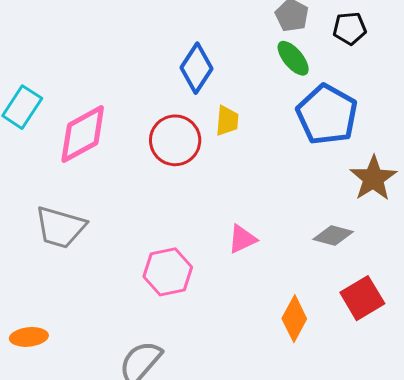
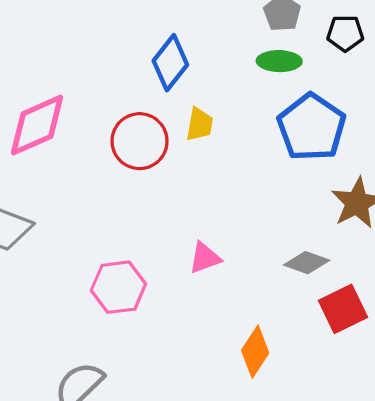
green ellipse: (293, 58) -> (279, 61), turned -54
red square: (362, 298) -> (343, 309), moved

